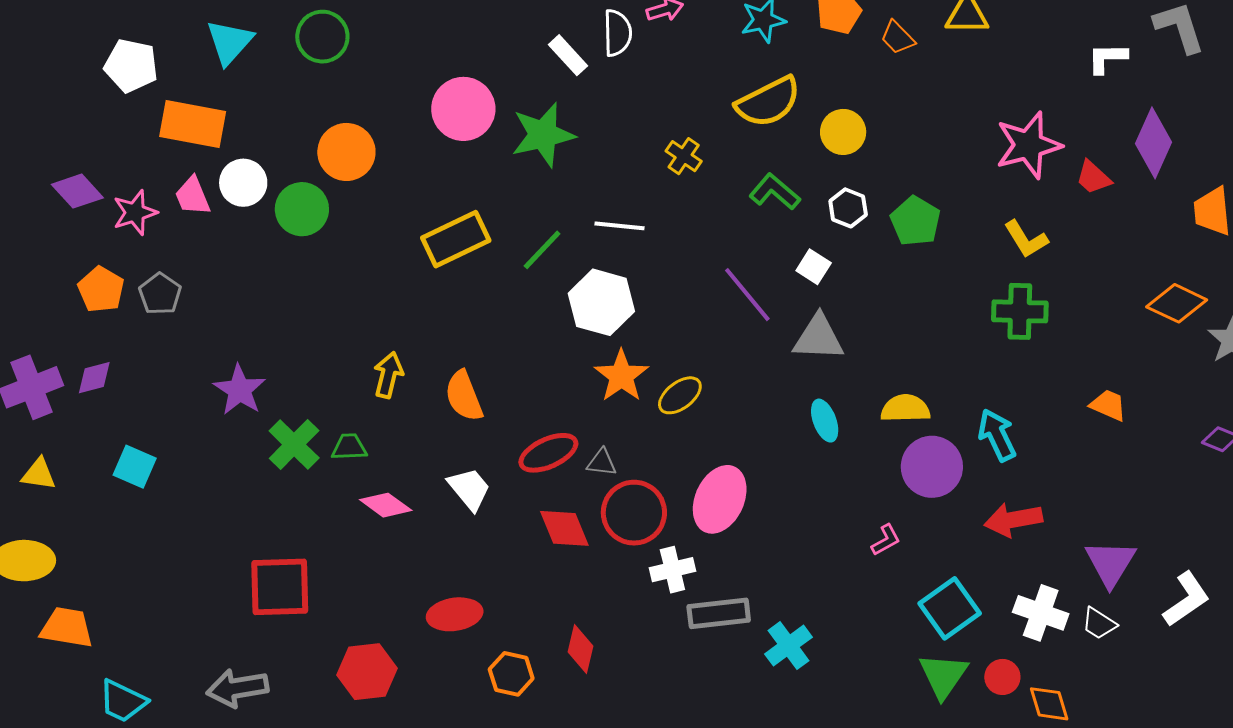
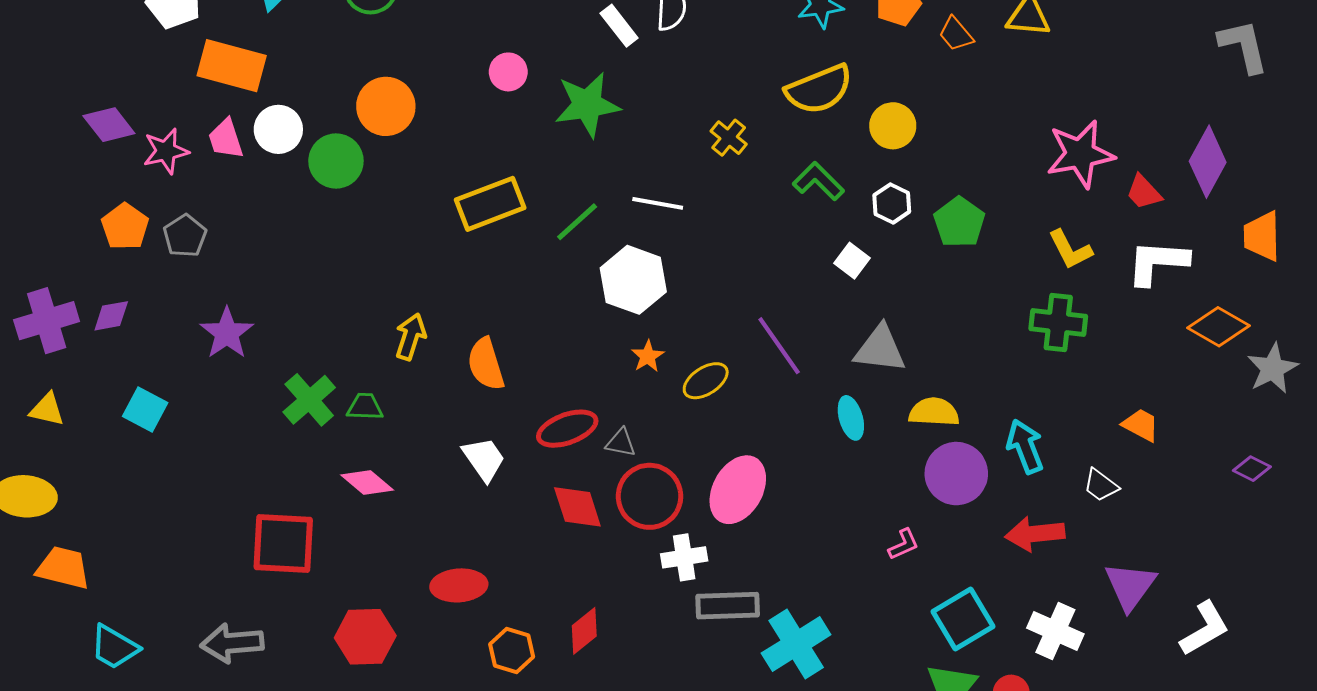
white L-shape: (1107, 58) -> (1157, 262), moved, size x1.5
pink circle: (463, 109) -> (508, 72), size x0.6
purple line: (747, 295) -> (779, 346), moved
gray triangle: (818, 338) -> (880, 349), moved
orange star: (621, 376) -> (648, 356), size x0.6
purple star: (240, 390) -> (227, 333), moved
pink diamond: (386, 505) -> (367, 483), moved
white trapezoid: (1099, 623) -> (1101, 485), moved
cyan cross: (789, 646) -> (796, 644), size x1.4
red diamond: (581, 649) -> (584, 631), turned 33

